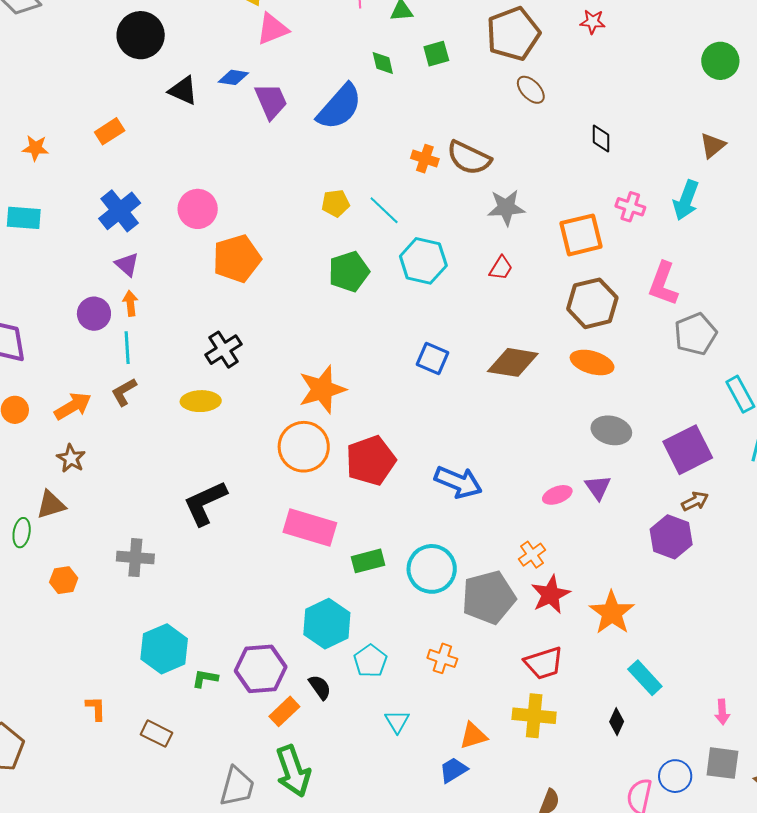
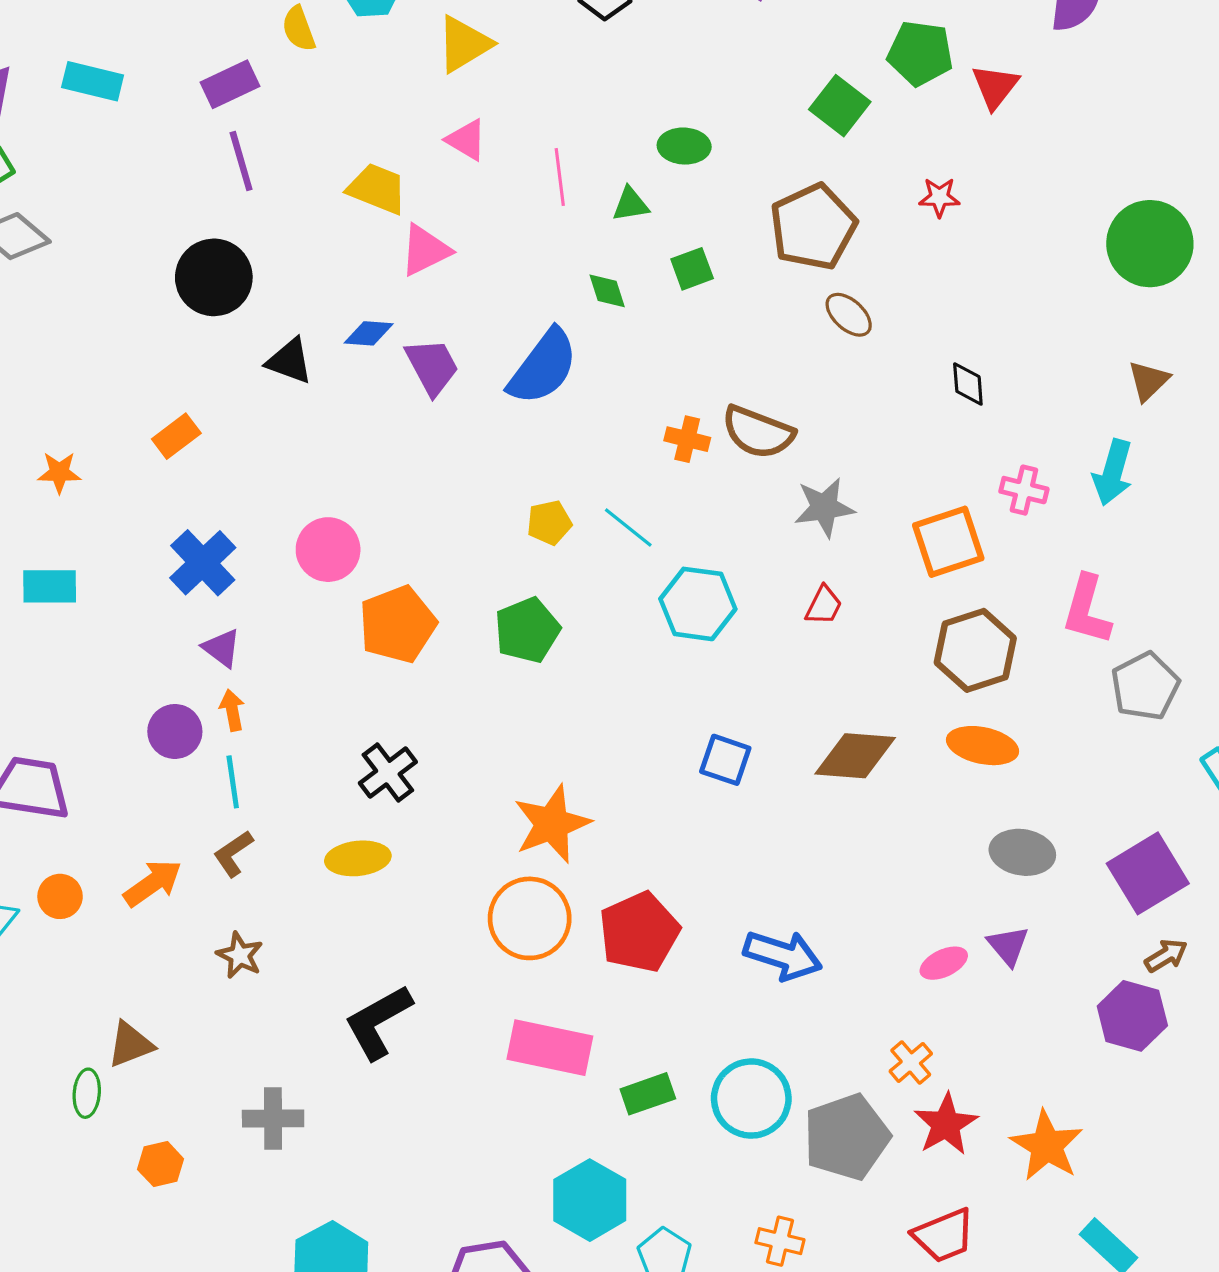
green circle: (720, 61) -> (1150, 244), size x1.4
green pentagon: (349, 272) -> (527, 630), moved
brown star: (71, 458) -> (240, 955), moved

